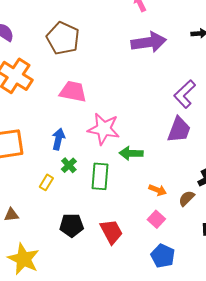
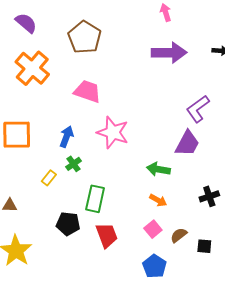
green arrow: (131, 153) -> (158, 169), moved
green rectangle: (100, 176) -> (95, 199), moved
brown semicircle: (187, 198) -> (179, 235), moved

